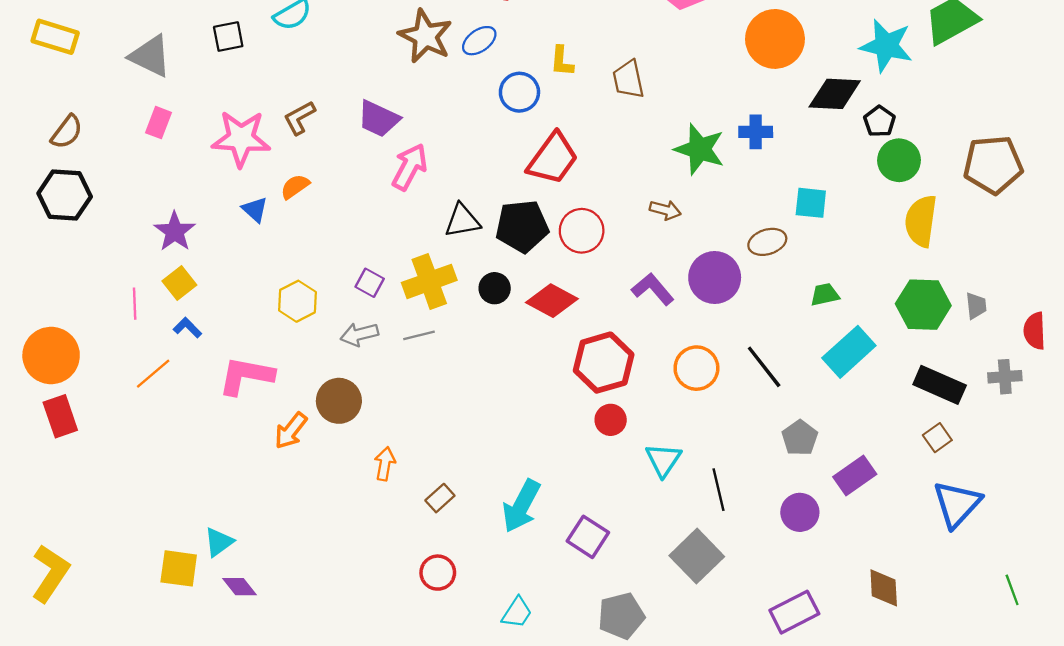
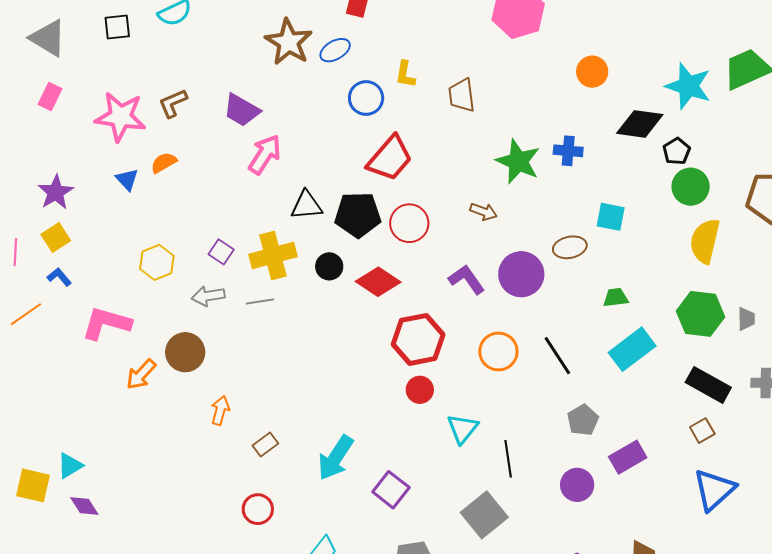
orange circle: (775, 39) -> (592, 72), size x0.6

